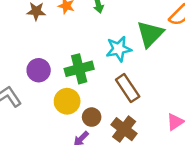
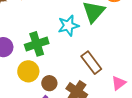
brown rectangle: (128, 88) -> (91, 63), moved

